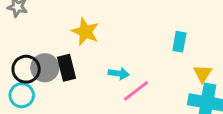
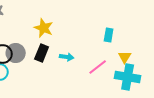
black rectangle: (67, 68) -> (42, 53), moved, turned 36
pink line: (136, 91) -> (98, 67), moved

